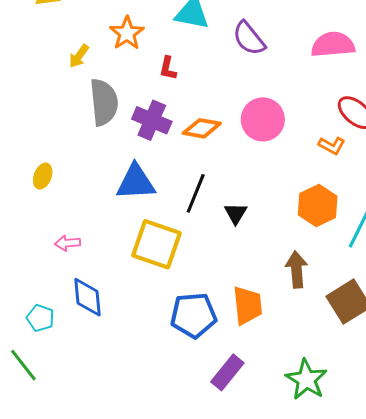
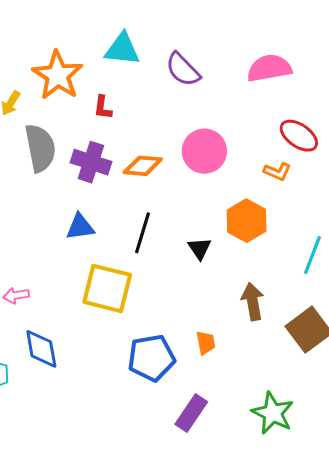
orange star: (127, 33) -> (58, 75), size x1.4
blue triangle: (136, 182) -> (80, 227), size x0.7
orange hexagon: (318, 206) -> (247, 221), moved
black triangle: (236, 213) -> (200, 248), moved
orange trapezoid: (247, 305) -> (206, 343), size x0.6

